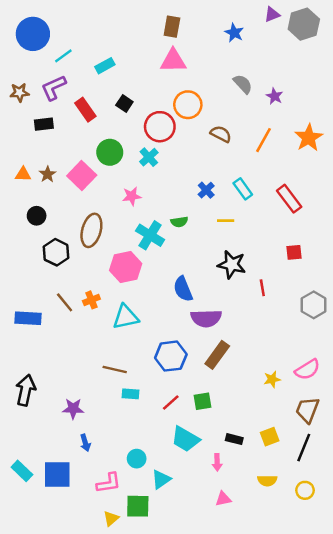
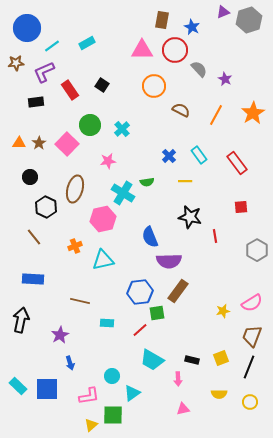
brown rectangle: (172, 27) -> (162, 20), moved
cyan rectangle: (105, 66) -> (87, 43), moved
brown star: (19, 92) -> (16, 63), moved
red circle: (160, 127) -> (175, 50), moved
brown line: (65, 302) -> (34, 237), moved
blue rectangle: (28, 318) -> (33, 279), moved
brown line: (115, 370) -> (80, 301), moved
green square: (202, 401) -> (157, 313), moved
purple star: (73, 409) -> (60, 335), turned -30

